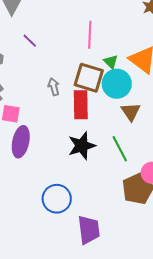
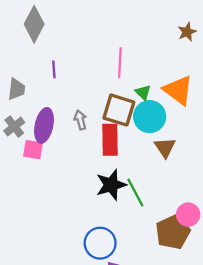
purple line: (30, 41) -> (54, 69), turned 42
purple ellipse: (21, 142) -> (44, 125), moved
green line: (120, 149) -> (135, 193), moved
blue circle: (57, 199) -> (100, 243), moved

